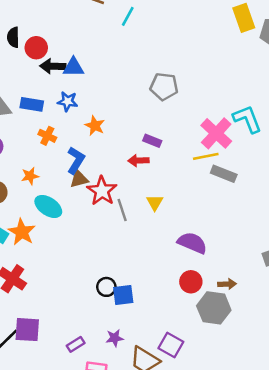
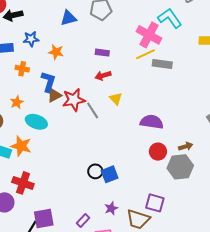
blue triangle: (73, 67) -> (68, 18), moved
red arrow: (138, 161) -> (103, 76), moved
red star: (102, 191) -> (74, 100), turned -30

